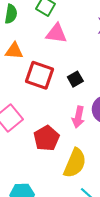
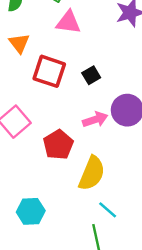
orange triangle: (14, 51) -> (19, 43), turned 48
pink arrow: (78, 117) -> (95, 119), turned -120

